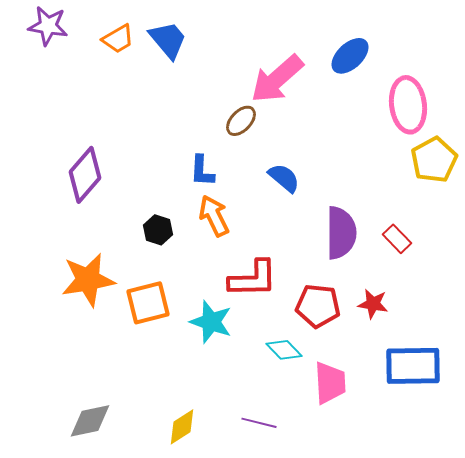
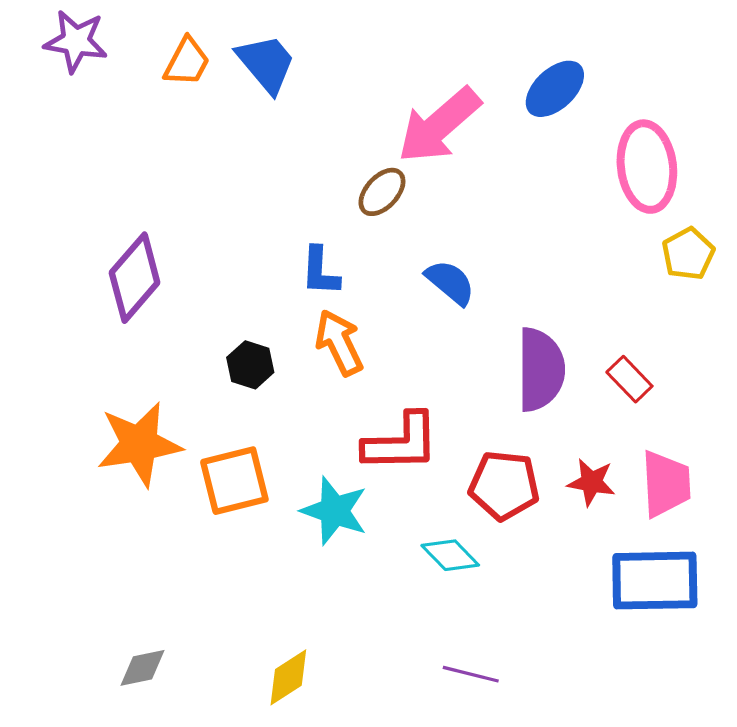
orange trapezoid: (118, 39) -> (187, 62), turned -32
yellow pentagon: (434, 160) -> (688, 254), size x0.7
pink trapezoid: (330, 383) -> (666, 484), moved
gray diamond: (90, 421) -> (142, 668), size x0.7
purple line: (259, 423) -> (471, 674), moved

